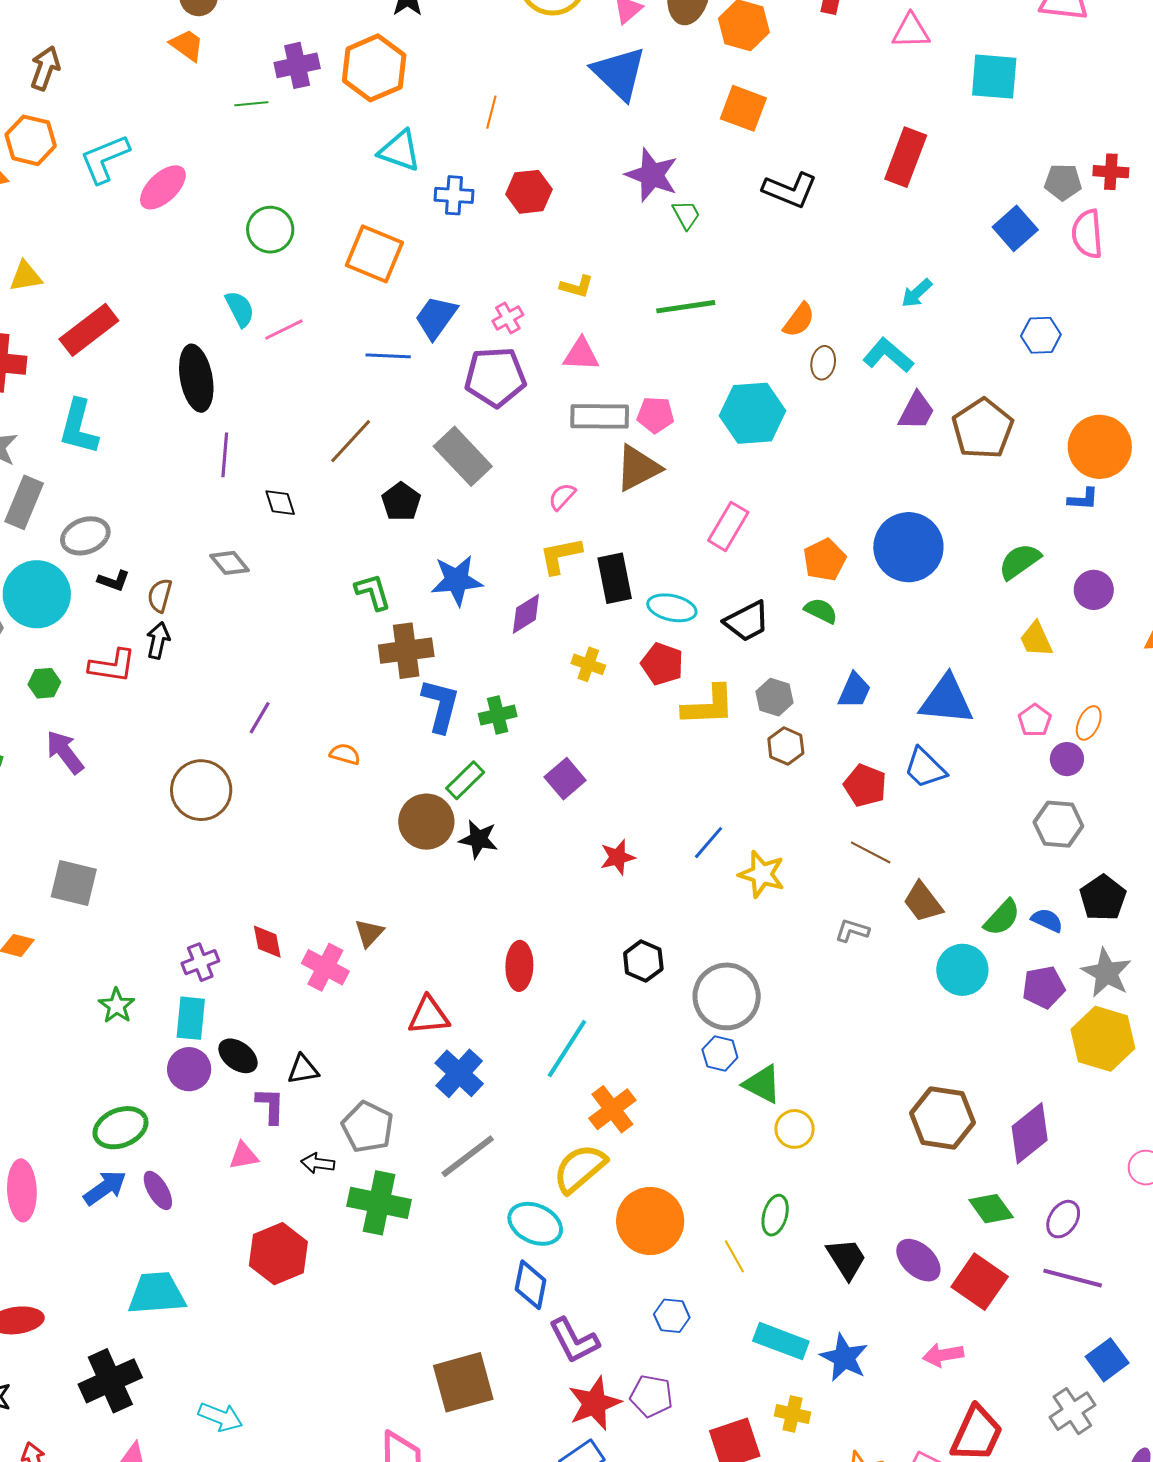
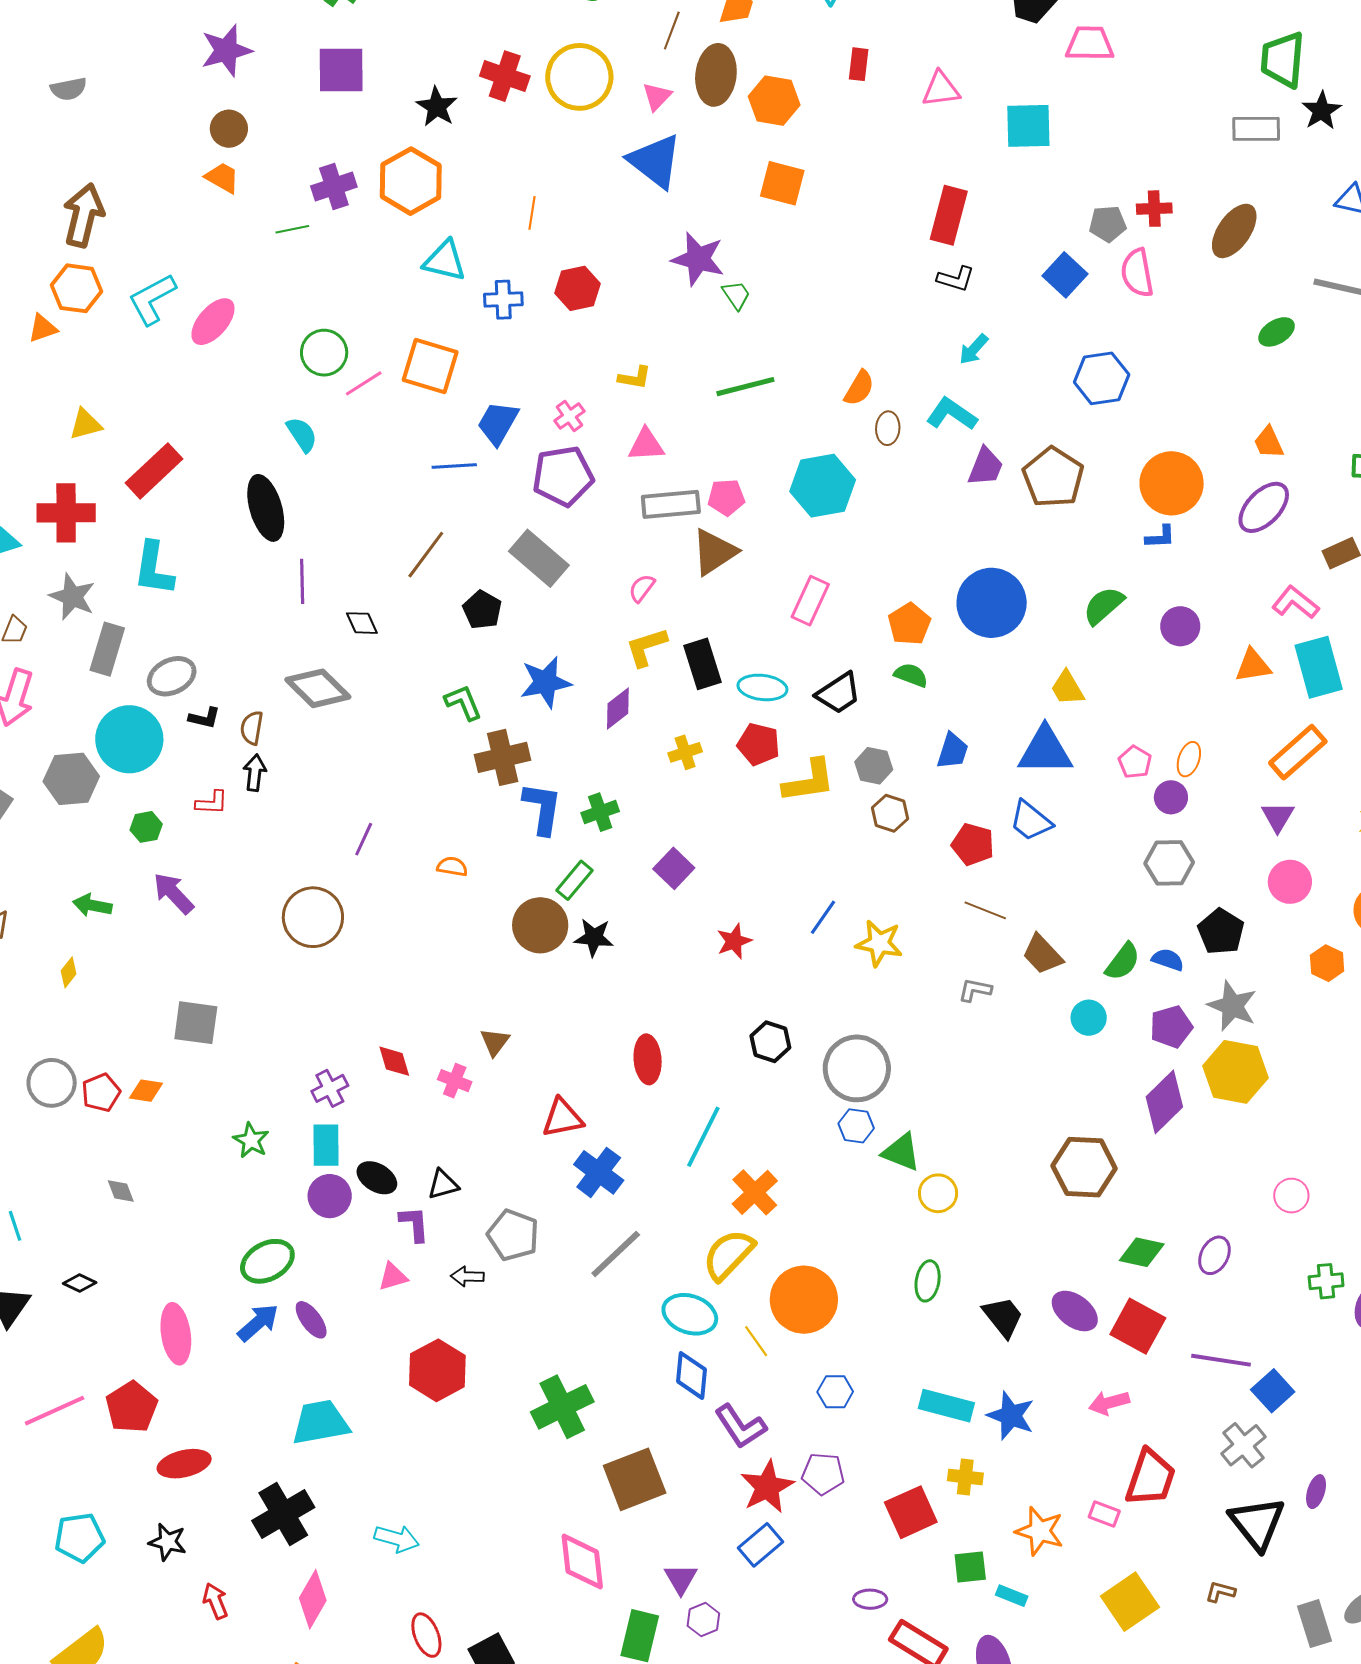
brown arrow: (45, 68) -> (84, 215), size x1.4
black L-shape: (790, 190) -> (956, 279), moved, size x0.7
pink line: (284, 330) -> (364, 383), moved
blue hexagon: (1041, 335) -> (1102, 378), size x1.4
gray diamond: (230, 563) -> (318, 688), size x1.6
yellow trapezoid: (1036, 639) -> (1067, 688), moved
yellow cross: (588, 664) -> (685, 752), turned -32
red L-shape: (112, 666) -> (212, 803), size x0.7
pink cross: (325, 967) -> (455, 1081), size x0.7
cyan circle: (962, 970) -> (1089, 1018), size x0.7
purple diamond: (1030, 1133) -> (1164, 1102), moved
green cross: (379, 1203) -> (562, 1407), moved, turned -32
green diamond: (991, 1209) -> (1142, 1252), turned -36
yellow line: (734, 1256) -> (756, 1341), moved
purple line: (1073, 1278) -> (1221, 1360), moved

